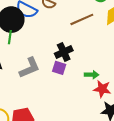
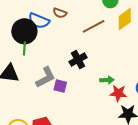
purple square: (59, 68) -> (60, 86), moved

